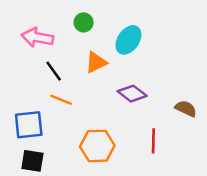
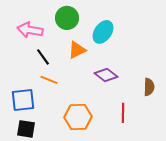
green circle: (84, 22) -> (67, 18), size x1.5
brown semicircle: (186, 109) -> (149, 87), turned 66

